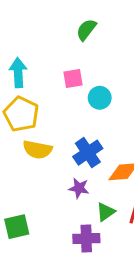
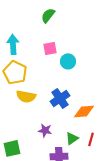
green semicircle: (86, 30) -> (48, 15), moved
purple star: (79, 188) -> (45, 130), moved

